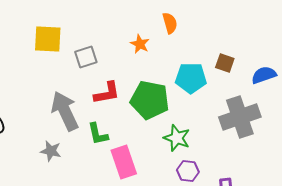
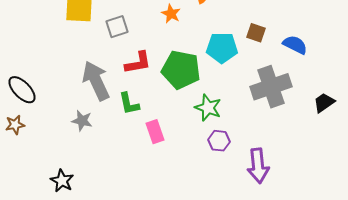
blue semicircle: (264, 75) -> (295, 45), turned 45
pink rectangle: (124, 162) -> (155, 132), size x0.7

